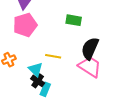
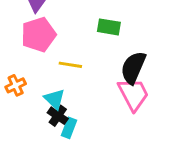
yellow line: (53, 56) -> (70, 65), moved
pink trapezoid: (90, 67) -> (133, 94), turned 30

